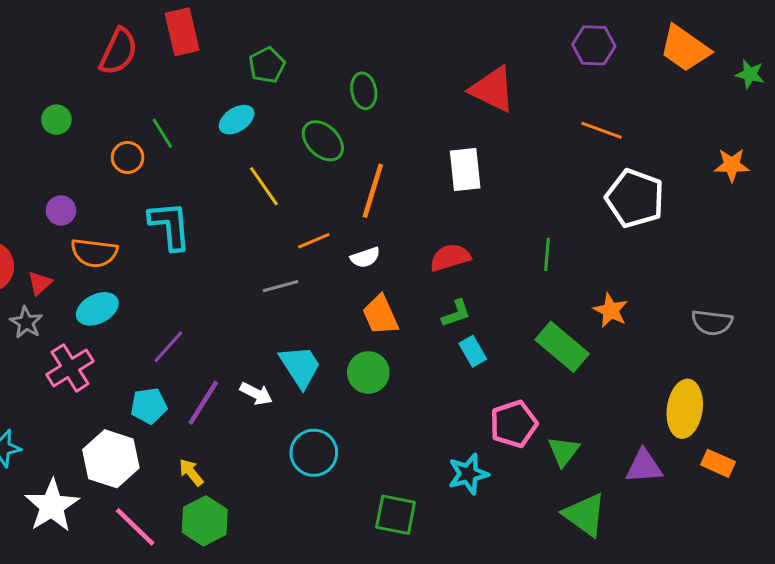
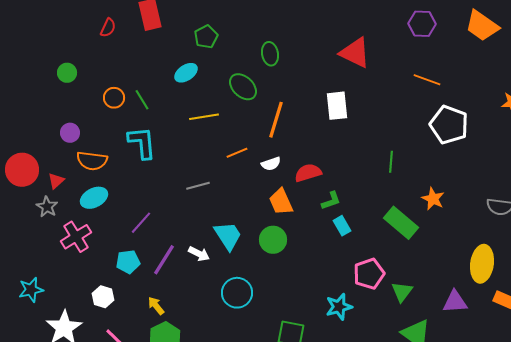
red semicircle: (118, 51) -> (108, 28), size x0.6
green line: (162, 133) -> (142, 100), moved
yellow line: (264, 186) -> (204, 117), turned -64
red semicircle: (450, 257) -> (308, 173), moved
gray line: (280, 286) -> (198, 186), moved
white hexagon: (111, 459) -> (103, 297), size x0.6

